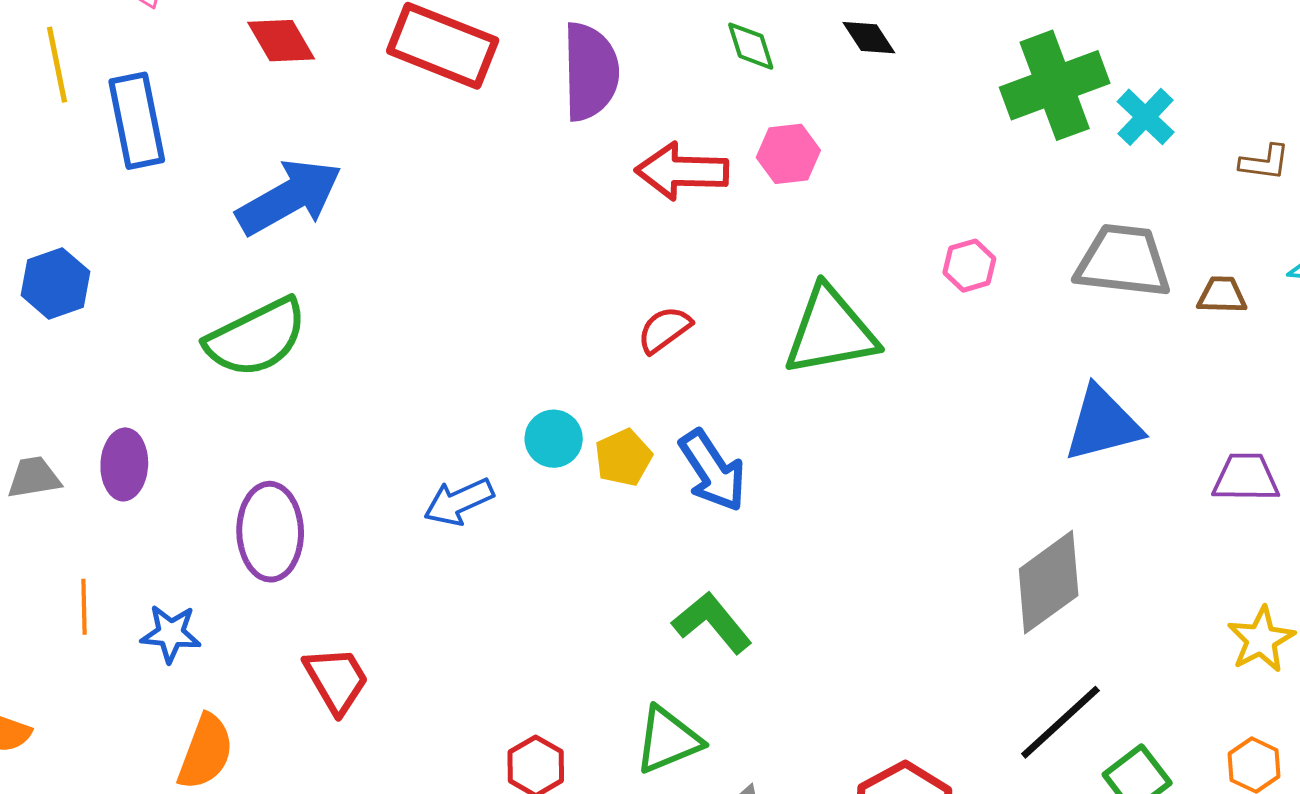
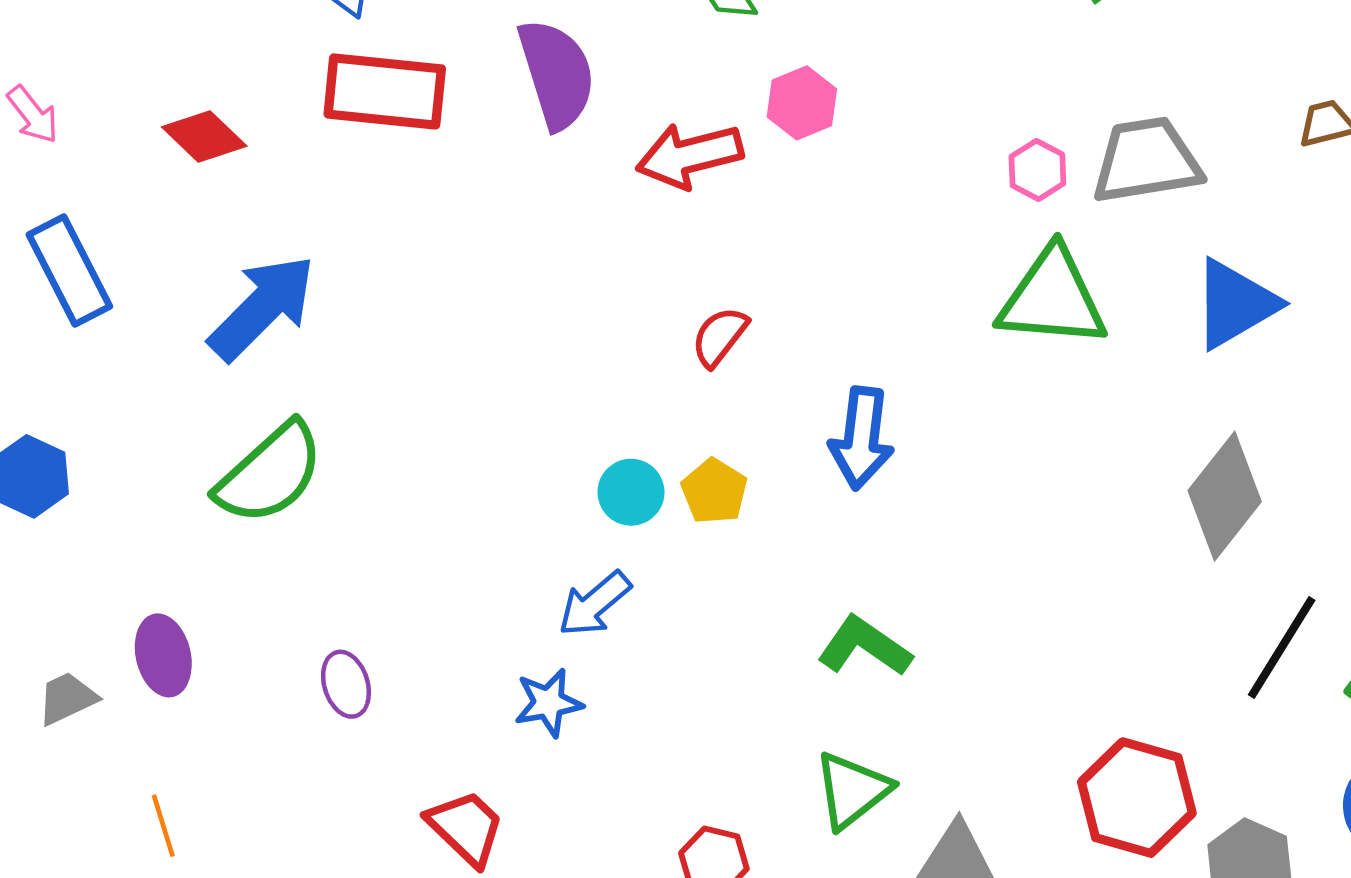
gray trapezoid: (1123, 261) -> (1146, 160), moved
green triangle: (830, 331) -> (1052, 298), moved, turned 31
blue arrow: (712, 471) -> (861, 438), moved, turned 56
blue arrow: (459, 502) -> (594, 604), moved
purple ellipse: (270, 532) -> (346, 684), size x0.6
blue star: (171, 634) -> (548, 703), moved

